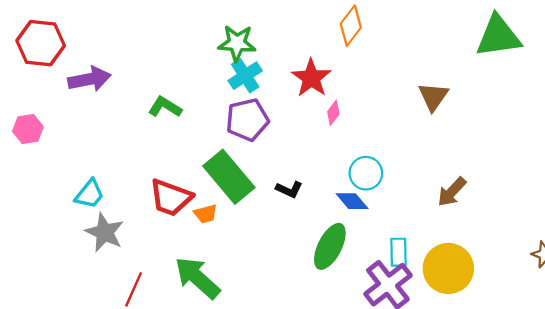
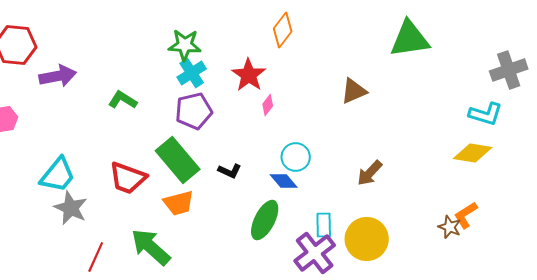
brown triangle: (433, 97) -> (354, 91), turned 32
cyan trapezoid: (89, 194) -> (58, 175), size x1.4
orange trapezoid: (206, 214) -> (179, 203), moved, size x1.5

